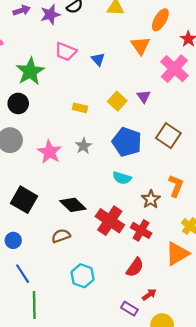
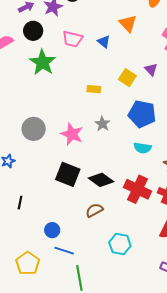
orange triangle: (140, 46) -> (128, 23), moved
black circle: (18, 103) -> (33, 31), moved
black square: (24, 200) -> (68, 174), moved
blue circle: (13, 240) -> (52, 230), moved
blue line: (23, 274) -> (64, 251), turned -30

